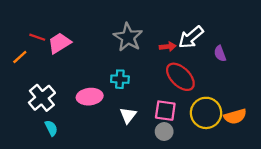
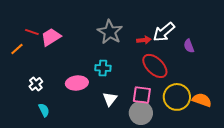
white cross: (42, 98) -> (36, 84), size x0.6
orange semicircle: (235, 116) -> (202, 100), turned -144
gray circle: (164, 132) -> (141, 113), size x1.5

